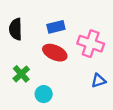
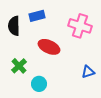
blue rectangle: (56, 27) -> (37, 16), moved
pink cross: (91, 44) -> (80, 26), moved

